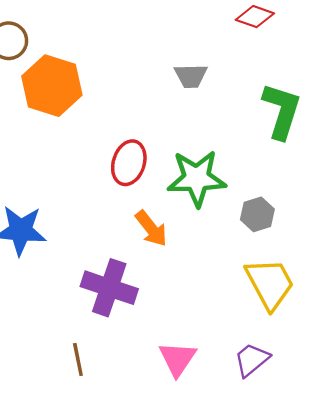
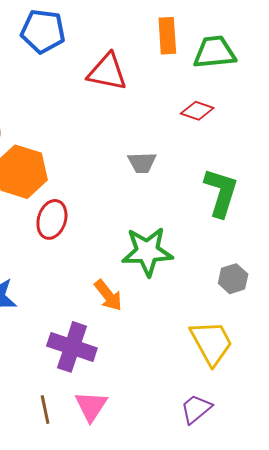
red ellipse: (129, 163) -> (52, 219), moved
gray hexagon: (257, 214) -> (233, 279), moved
pink triangle: (177, 359) -> (91, 406), moved

